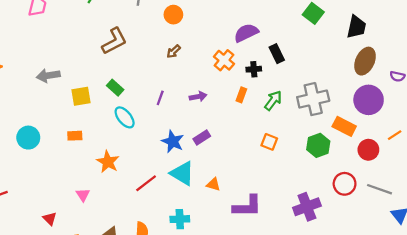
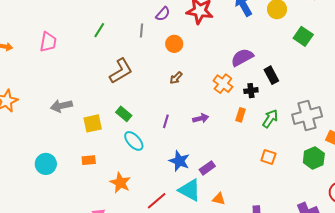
purple rectangle: (202, 137) -> (207, 168), moved

